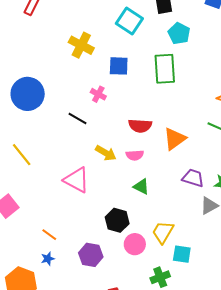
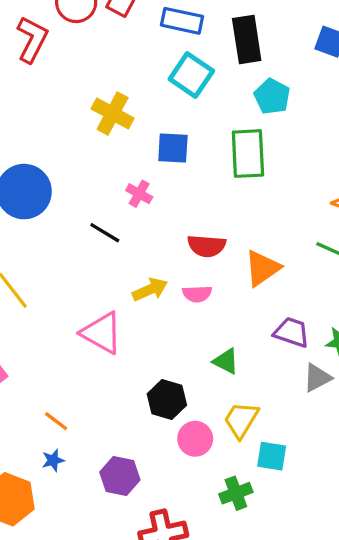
yellow arrow: (106, 153) -> (150, 290), turned -55
green triangle: (141, 186) -> (226, 361), moved
purple hexagon: (91, 255) -> (120, 476), moved

